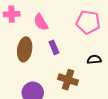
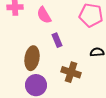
brown ellipse: (25, 49) -> (32, 58), moved

